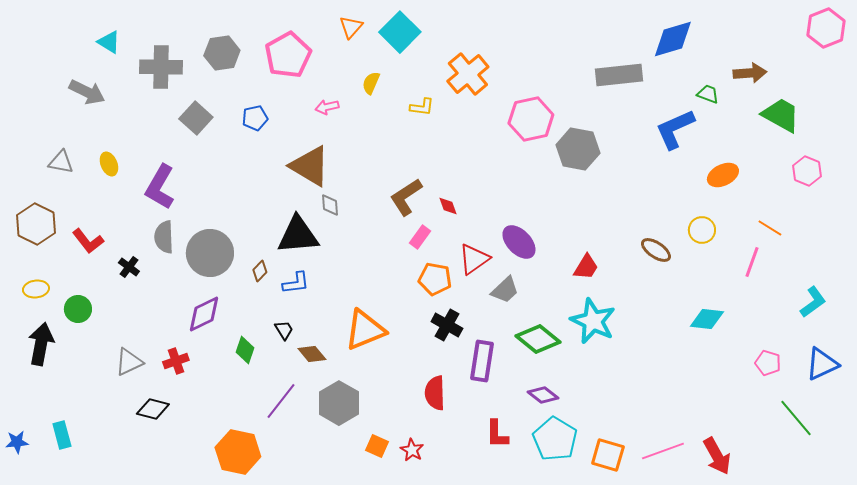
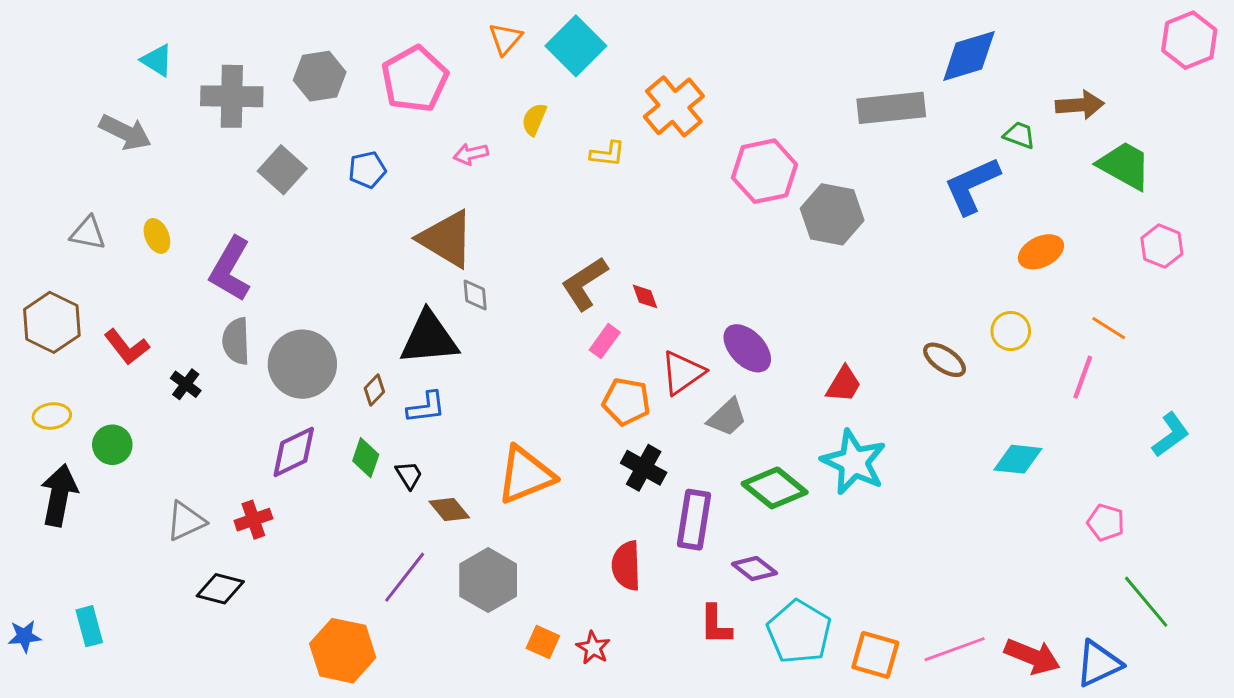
green diamond: (245, 350) -> (366, 458), moved
blue triangle: (822, 364) -> (1099, 664), moved
purple diamond: (543, 395) -> (754, 569), moved
red arrow: (717, 456) -> (1032, 656), turned -39

